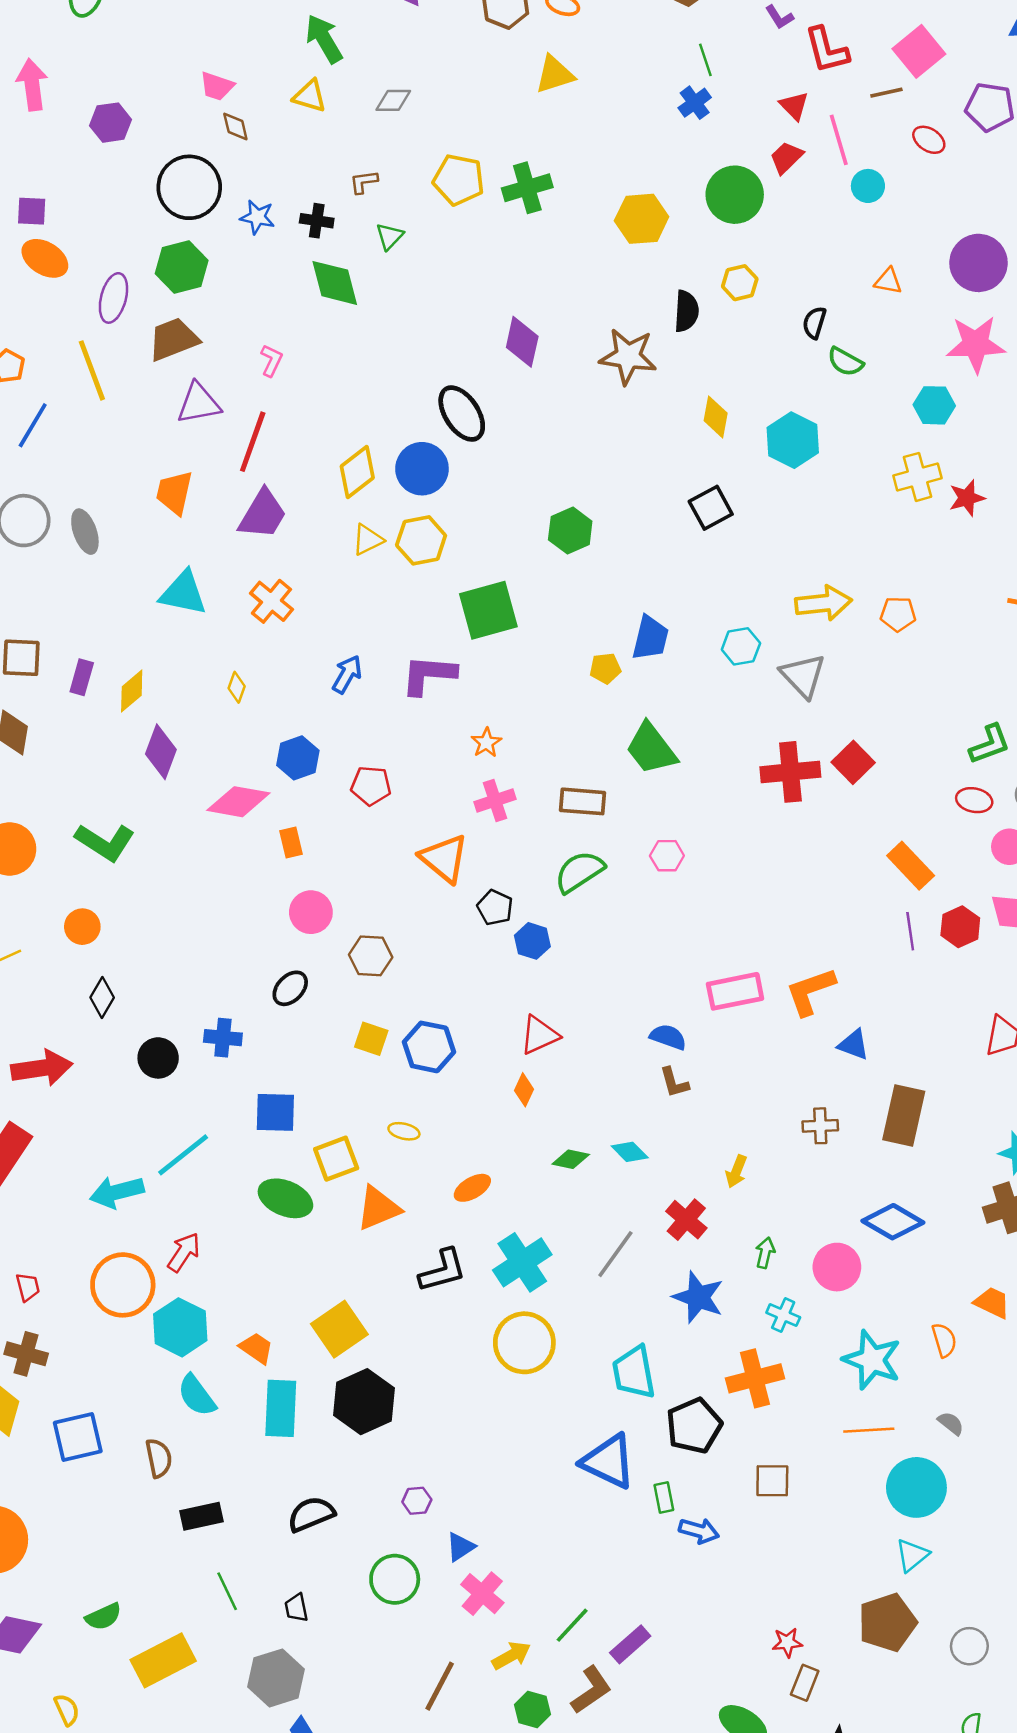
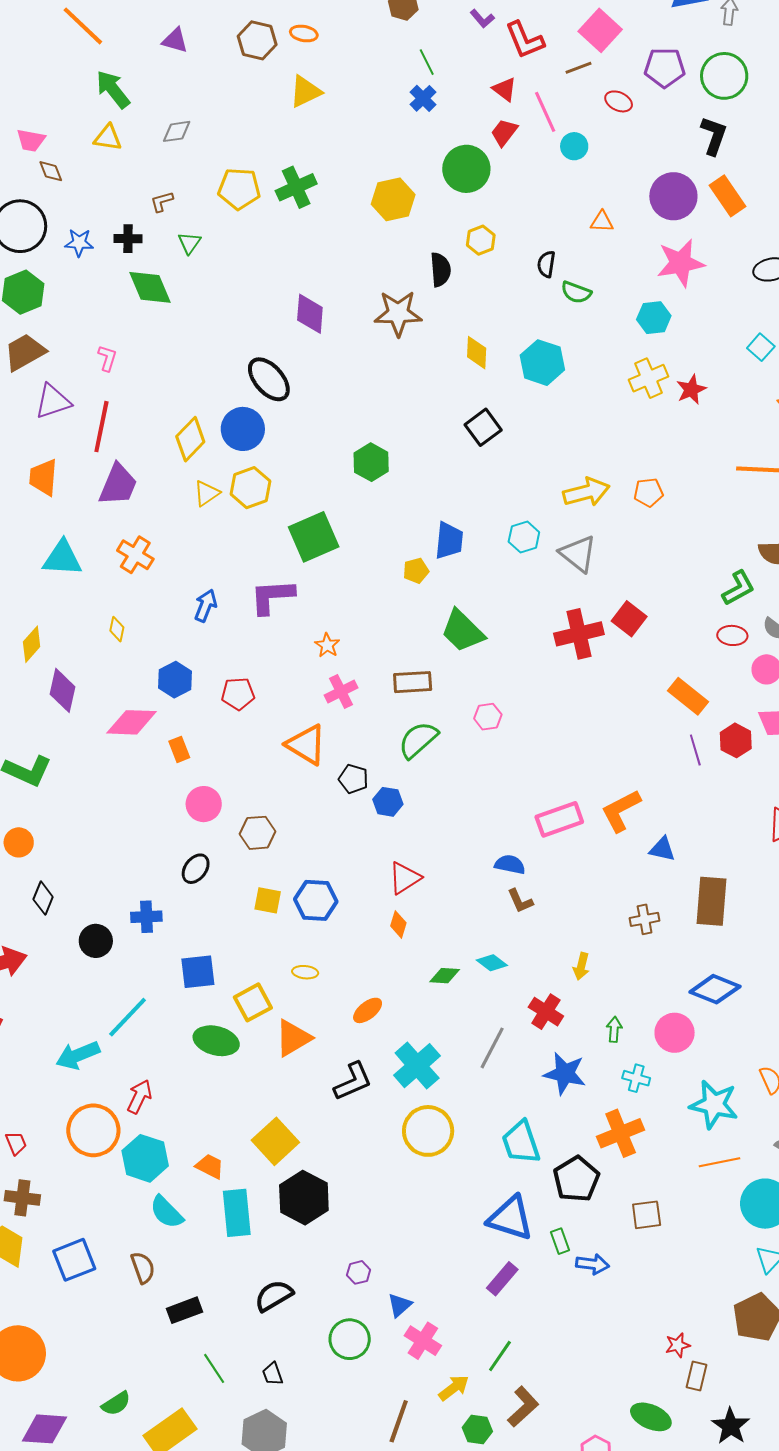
purple rectangle: (630, 1644) -> (502, 1279), moved

